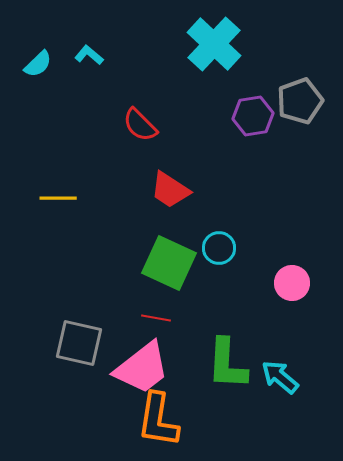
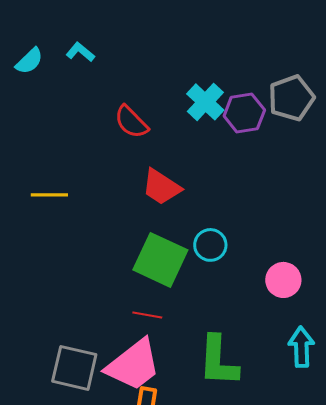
cyan cross: (214, 44) -> (205, 102), moved, size x0.7
gray square: (79, 343) -> (74, 368), moved
cyan arrow: (280, 377) -> (301, 347), moved, turned 48

